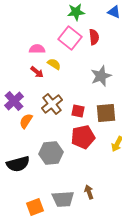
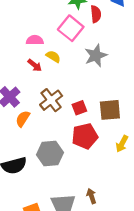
red semicircle: (94, 37) -> (96, 14), moved
gray star: (101, 76) -> (96, 55), moved
red square: (78, 111) -> (79, 108), turned -32

